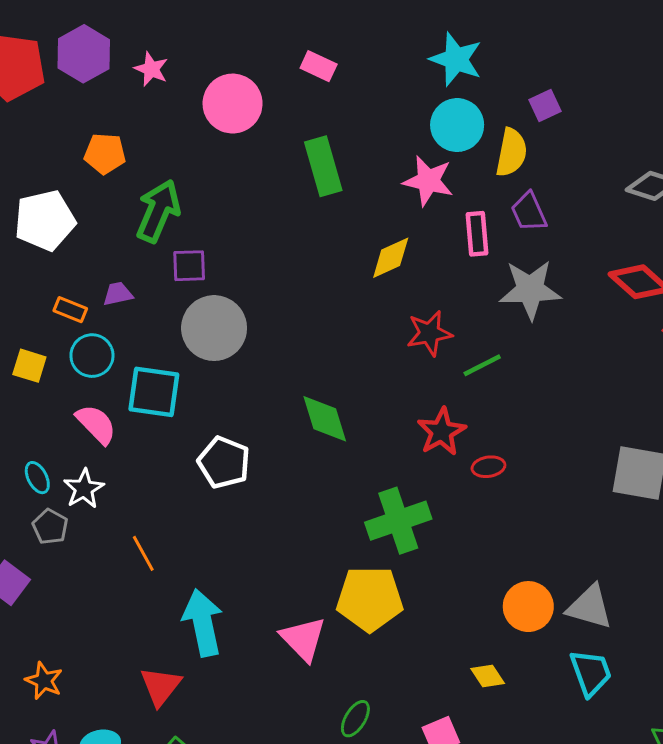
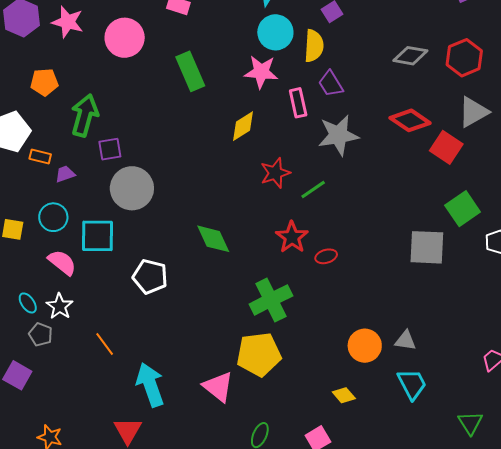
pink star: (151, 69) -> (68, 22), size x1.4
orange rectangle: (70, 310) -> (40, 156), moved
gray triangle: (590, 607) -> (405, 341), size x0.7

